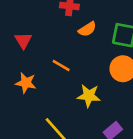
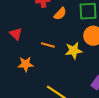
yellow star: (89, 96) -> (74, 51), moved

